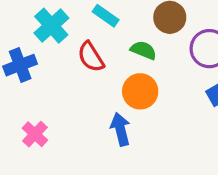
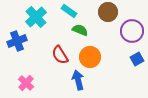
green semicircle: (143, 50) -> (80, 30), moved
red semicircle: (91, 57) -> (60, 55), moved

